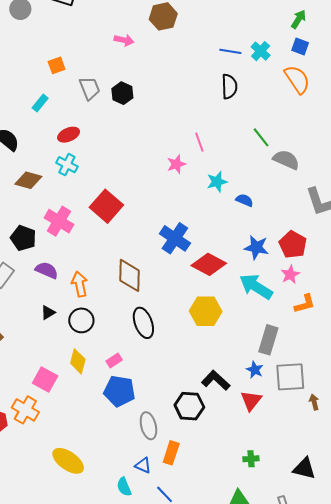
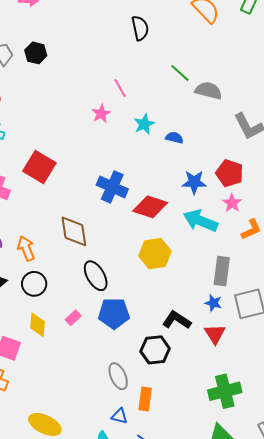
blue pentagon: (119, 391) -> (114, 313), moved
green cross: (251, 459) -> (225, 391), size x2.0

